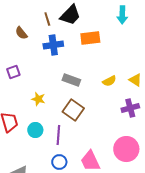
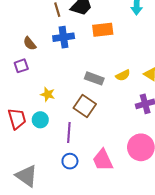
brown semicircle: (21, 33) -> (30, 44), moved
gray rectangle: (71, 80) -> (94, 78), moved
cyan circle: (35, 130) -> (40, 120), moved

